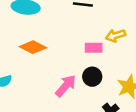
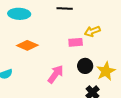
black circle: (92, 77) -> (85, 66), moved

